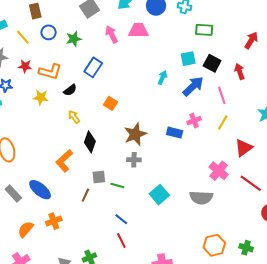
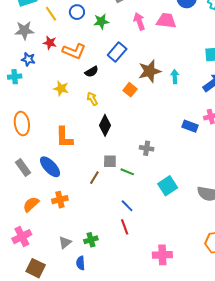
cyan arrow: (162, 78) -> (175, 76), moved, turned -32
yellow star: (41, 97) -> (61, 88), moved
brown star: (135, 134) -> (150, 71), moved
orange L-shape: (64, 161) -> (64, 137), moved, turned -55

